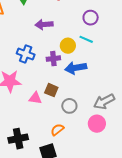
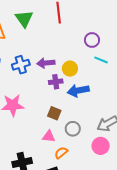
purple arrow: (44, 24) -> (46, 63), moved
cyan line: (86, 39) -> (101, 60), moved
blue cross: (26, 54) -> (21, 65), moved, turned -36
pink triangle: (35, 98) -> (49, 136), moved

